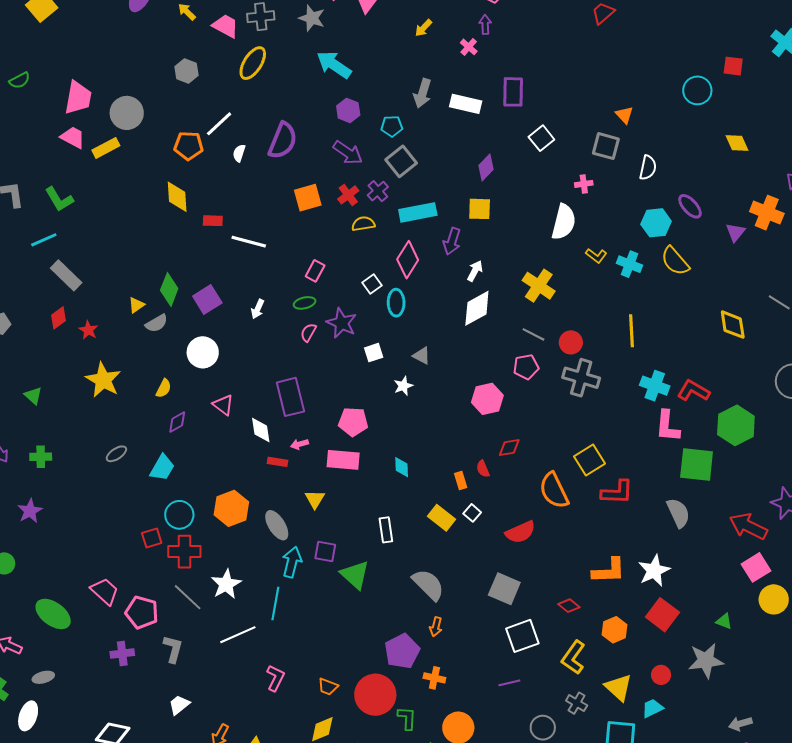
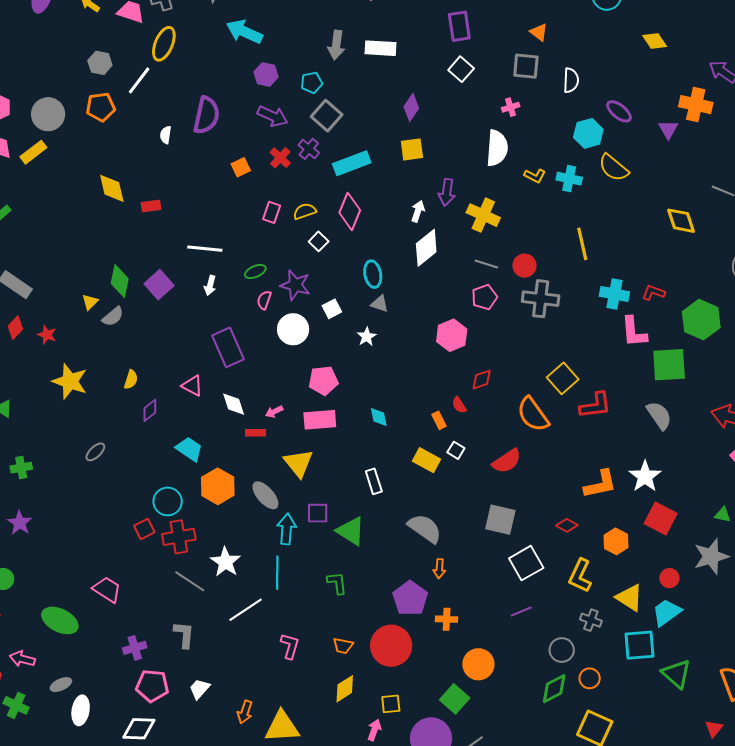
purple rectangle: (513, 92) -> (459, 26), moved
white line: (219, 124) -> (139, 80), moved
orange pentagon: (189, 146) -> (101, 107), moved
orange square: (308, 198) -> (241, 167), size x0.7
yellow semicircle: (363, 224) -> (305, 211), moved
purple arrow: (452, 241) -> (447, 192), moved
white line: (249, 242) -> (205, 249), moved
pink rectangle: (315, 271) -> (272, 212), moved
cyan ellipse: (396, 303) -> (373, 274), moved
white circle: (203, 352) -> (293, 329), moved
red L-shape: (693, 391) -> (653, 293), size x0.7
purple rectangle: (290, 397) -> (228, 347), moved
cyan trapezoid: (162, 468) -> (189, 449), moved, turned -76
yellow triangle: (315, 499) -> (298, 463), size x1.5
pink pentagon: (142, 612) -> (152, 686), moved
cyan trapezoid: (652, 708) -> (667, 612), size x1.4
white ellipse: (28, 716) -> (81, 710), moved
green L-shape: (407, 718) -> (337, 583), moved

